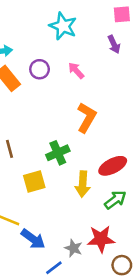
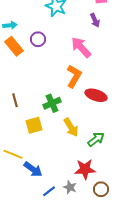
pink arrow: (76, 71) -> (81, 47), moved, size x1.6
red ellipse: (113, 166) -> (96, 95), moved, turned 45
yellow arrow: (83, 184) -> (71, 127), turned -36
gray star: (73, 248) -> (70, 187), moved

